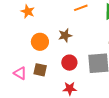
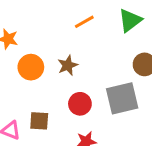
orange circle: (40, 42) -> (31, 67), moved

